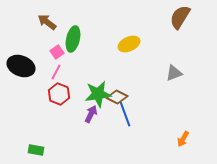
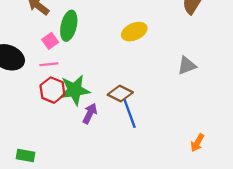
pink line: (56, 72) -> (49, 64), turned 56
green star: (98, 94) -> (75, 90), moved

